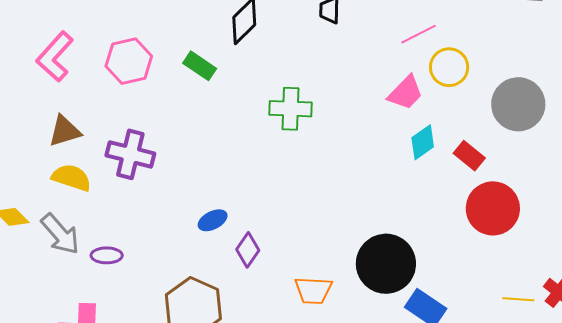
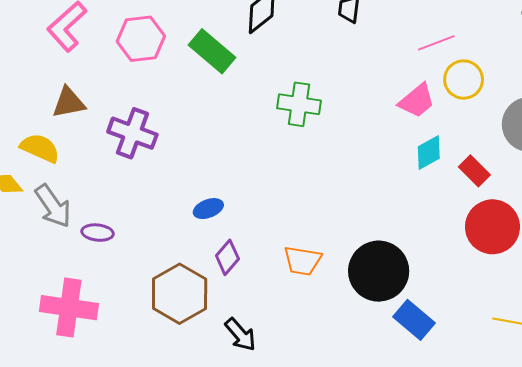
green rectangle: (200, 66) -> (212, 51), size x1.4
yellow semicircle: (71, 178) -> (40, 148), moved
purple diamond: (248, 250) -> (227, 257), moved
orange trapezoid: (313, 290) -> (303, 261), moved

